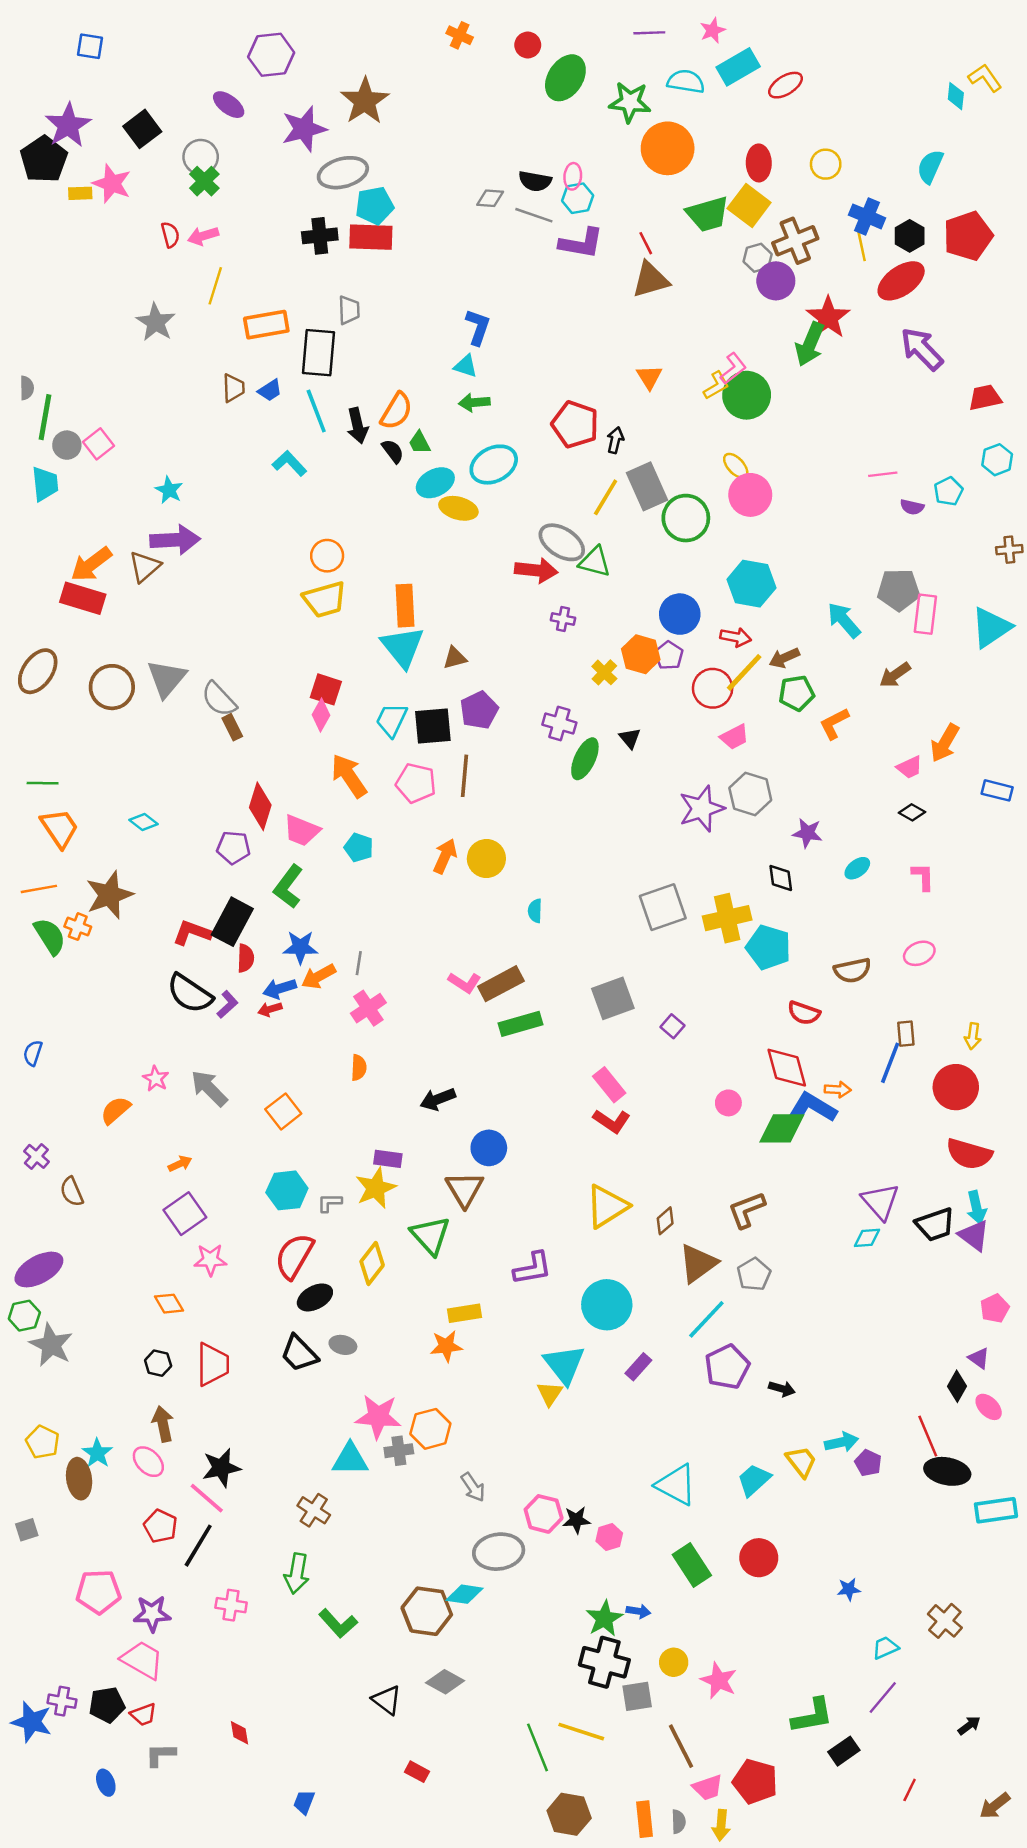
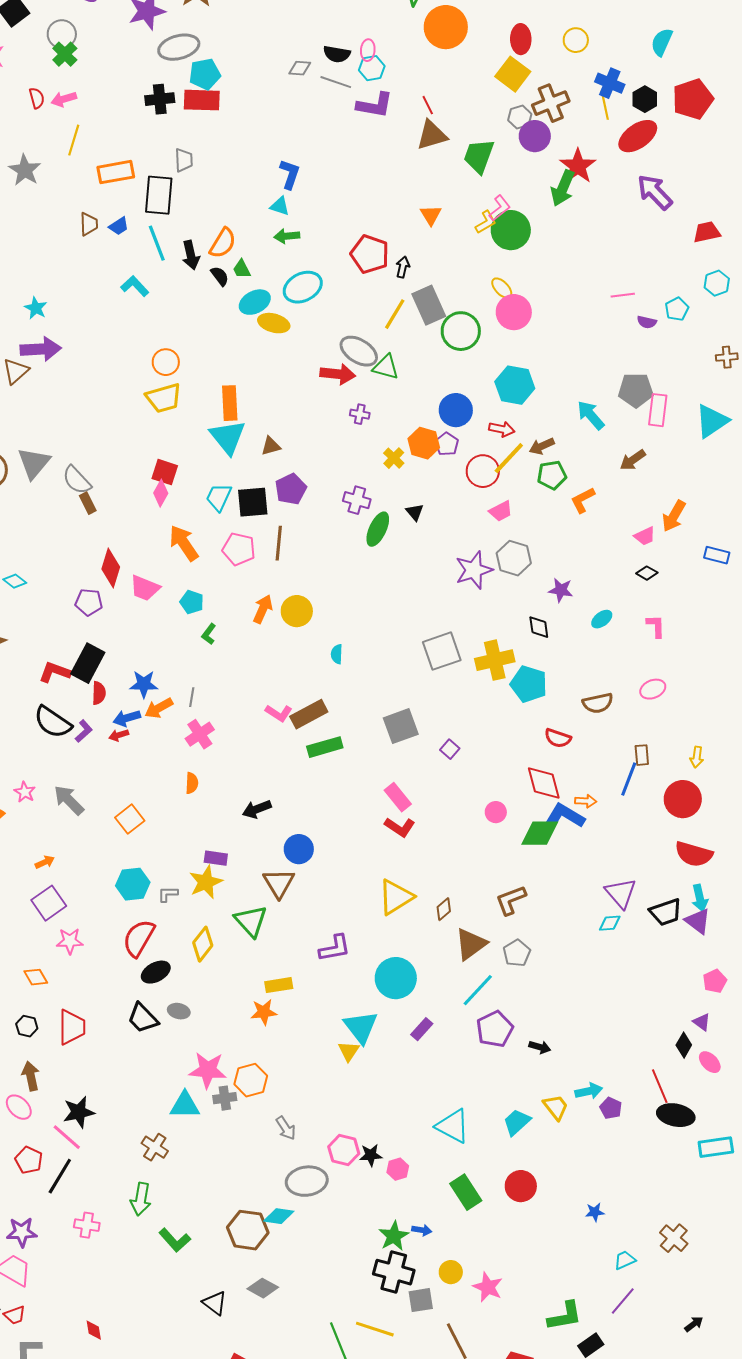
green trapezoid: (708, 214) -> (479, 156), moved, turned 126
green L-shape: (288, 886) -> (209, 634), moved, size x0.6

